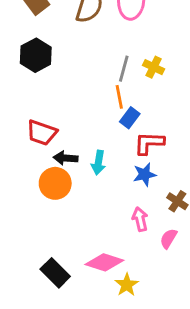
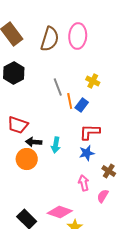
gray line: (124, 69) -> (58, 87), moved, turned -36
blue rectangle: (130, 118) -> (82, 105), moved

